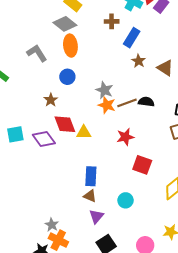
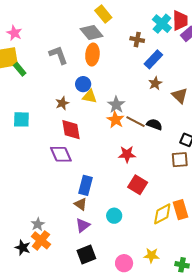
brown line: (127, 103) -> (135, 122), turned 36
yellow triangle: (84, 132) -> (90, 96), moved
cyan square: (15, 134) -> (21, 119), moved
purple diamond: (44, 139) -> (61, 154), moved

